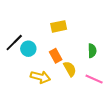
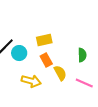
yellow rectangle: (59, 26) -> (44, 40), moved

